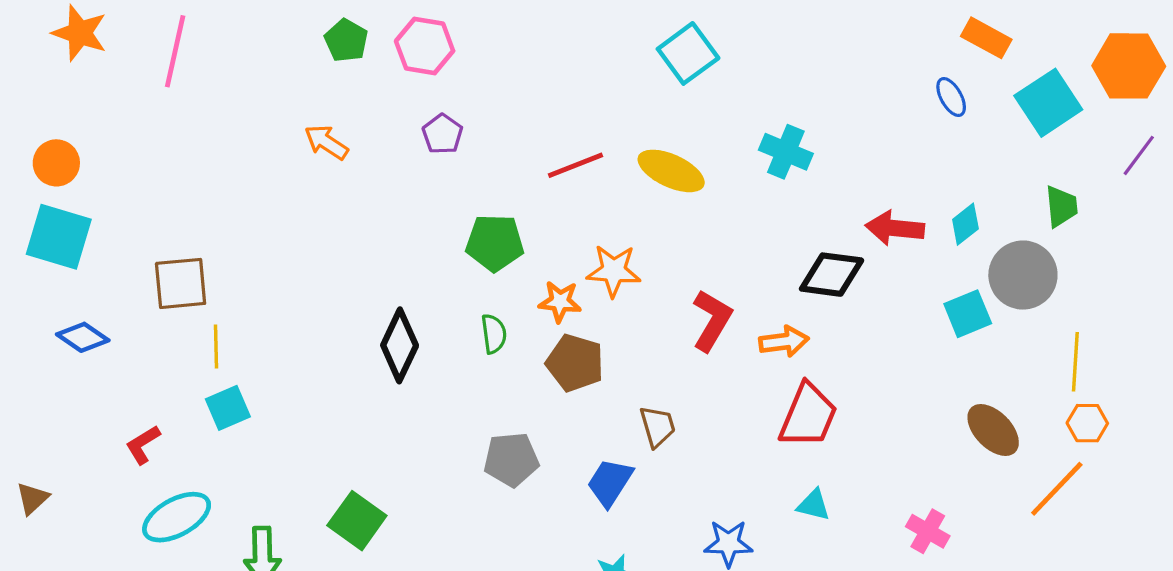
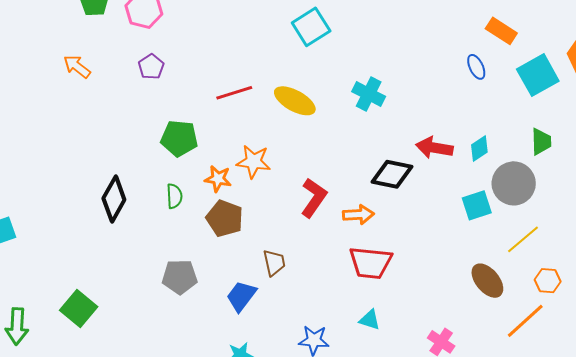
yellow line: (1075, 362) -> (523, 239), moved, turned 42
red trapezoid: (808, 416) -> (371, 263), turned 69

